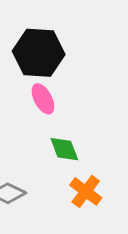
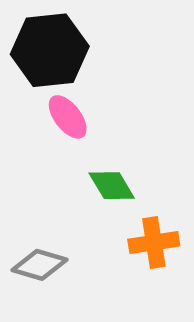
orange cross: (86, 191) -> (154, 243), turned -36

